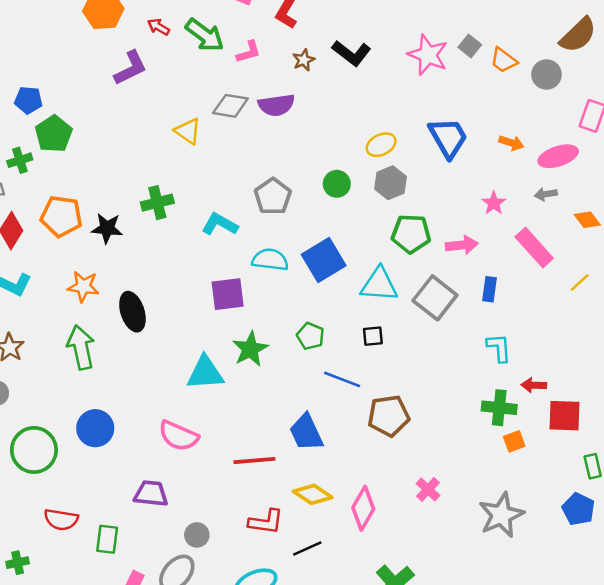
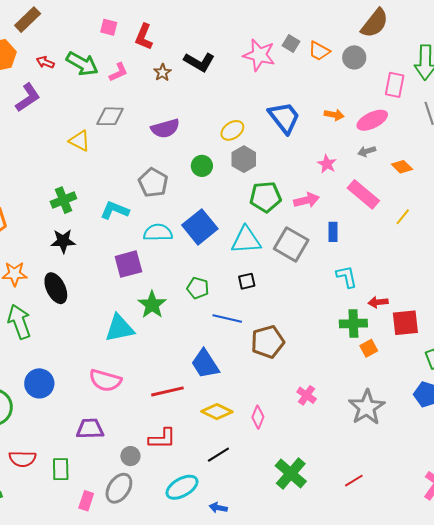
purple semicircle: (276, 105) -> (165, 128), moved
black star: (107, 228) -> (63, 241), moved
pink diamond: (363, 508) -> (258, 417), size x0.7
red L-shape: (266, 522) -> (162, 439), moved

